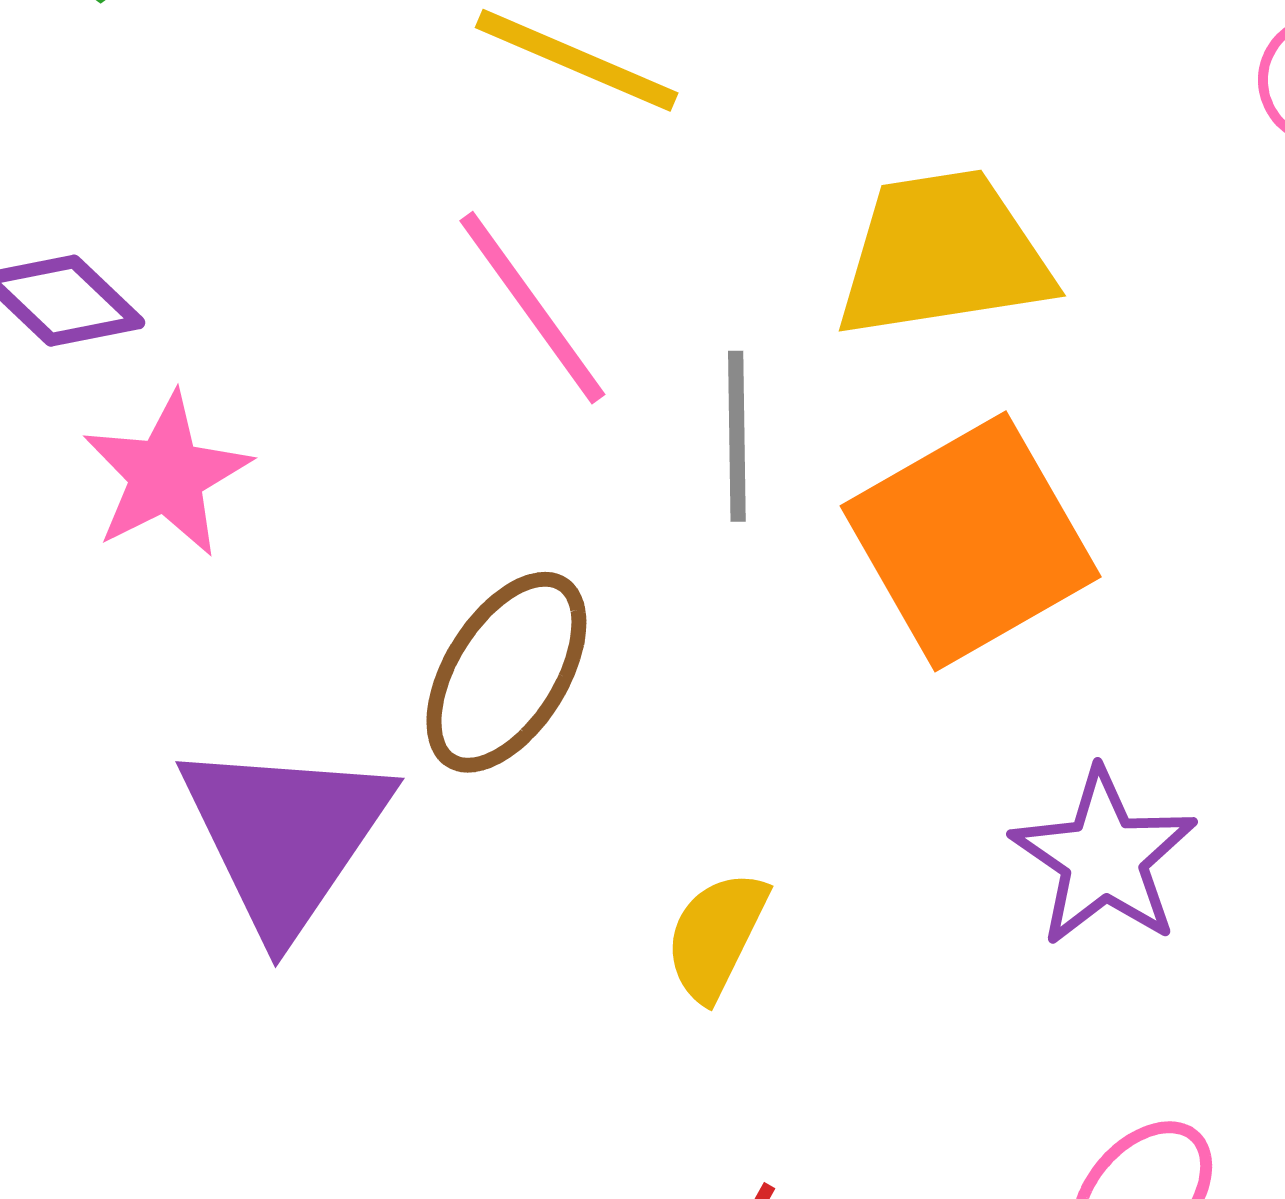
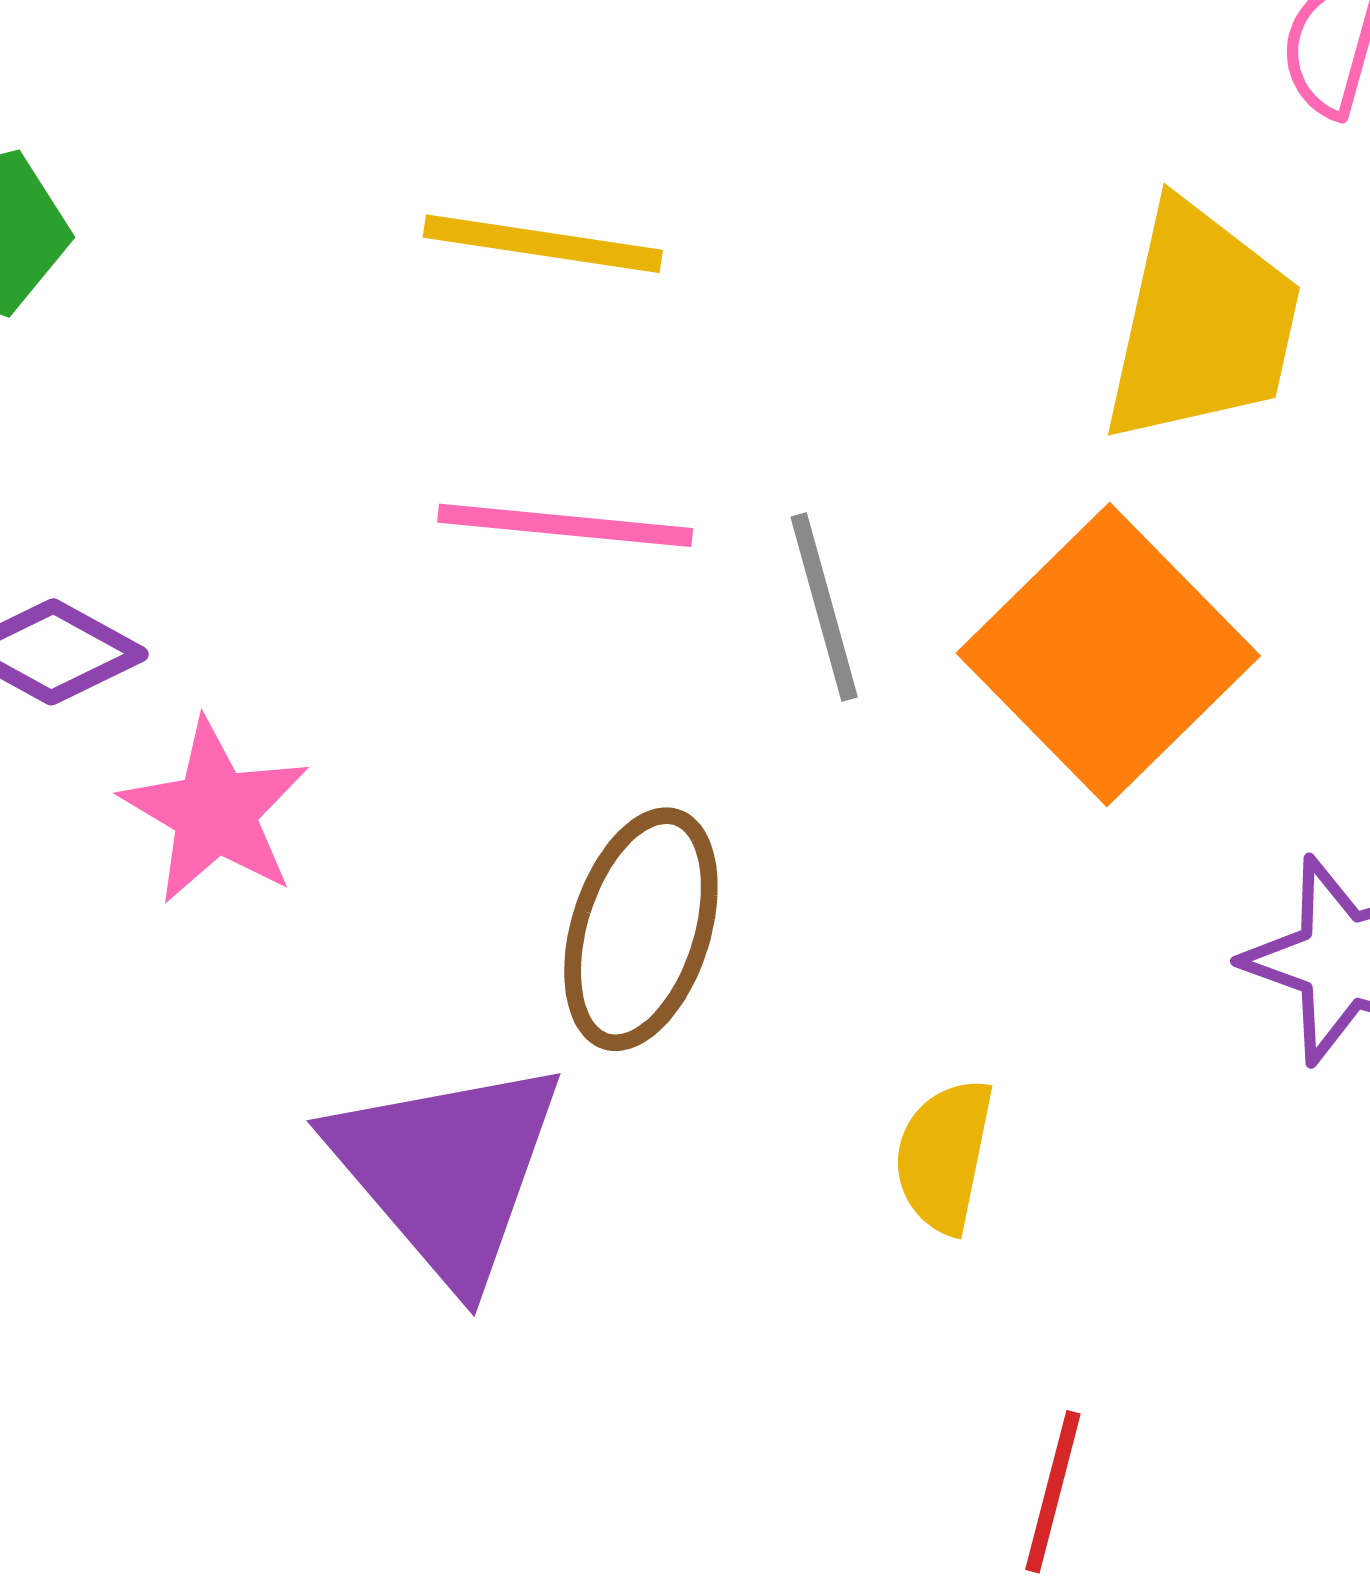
yellow trapezoid: (943, 255) -> (1202, 324), moved, turned 126
pink line: (532, 308) -> (565, 525), turned -34

